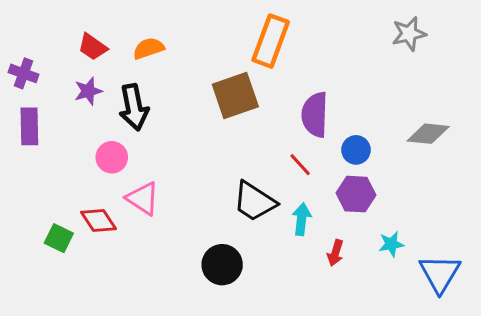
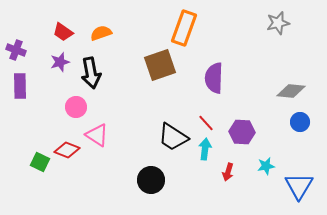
blue circle: (356, 150) -> (300, 122), moved
red line: (300, 165) -> (206, 123), moved
red diamond: (99, 221) -> (67, 150), turned -35

